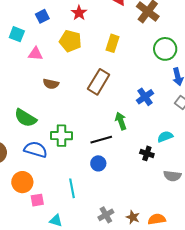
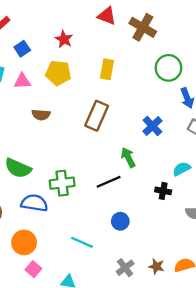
pink triangle: (36, 54) -> (22, 81), moved
brown semicircle: (51, 84) -> (41, 115), moved
blue circle: (98, 163) -> (120, 221), moved
cyan line: (72, 188) -> (82, 242), turned -48
pink square: (37, 200) -> (33, 269), moved, turned -32

